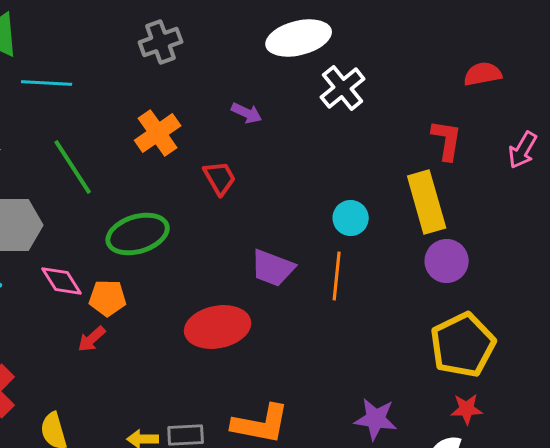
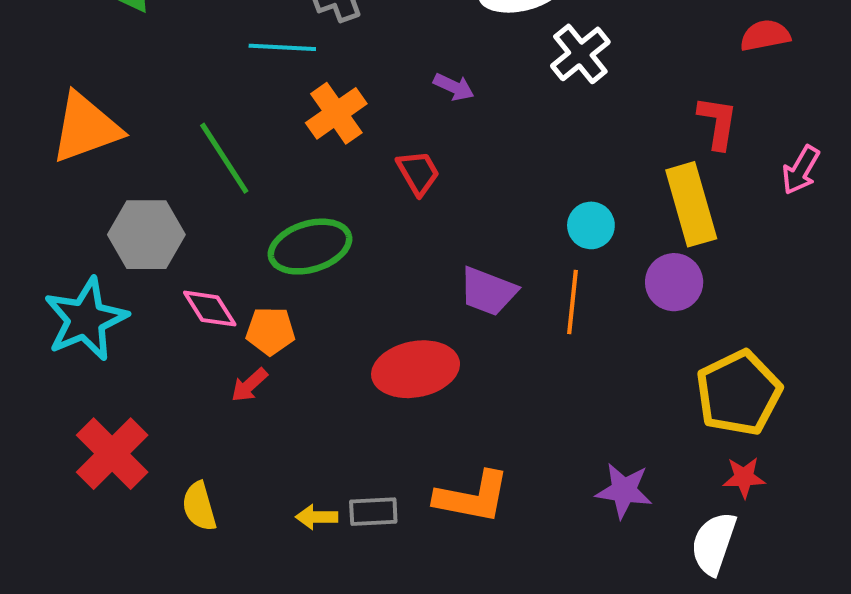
cyan line: (47, 83) -> (282, 47), moved
pink arrow: (523, 150) -> (801, 170), moved
purple circle: (447, 261) -> (674, 282), moved

